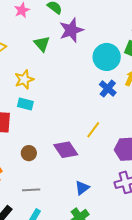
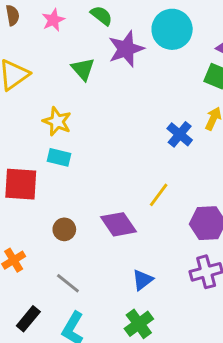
cyan circle: (107, 57) -> (172, 29), moved
yellow star: (24, 79) -> (57, 121), turned -30
gray line: (31, 190) -> (68, 283), turned 42

